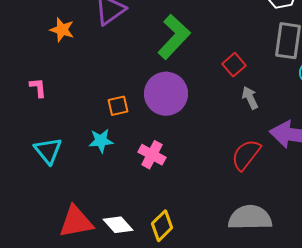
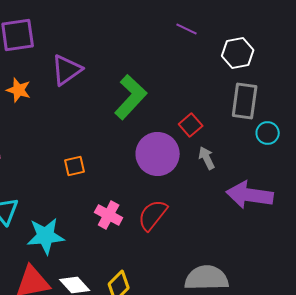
purple circle: (166, 94) -> (158, 154), moved
cyan star: (101, 141) -> (46, 236), moved, size x1.5
red semicircle: (246, 155) -> (153, 215), moved

